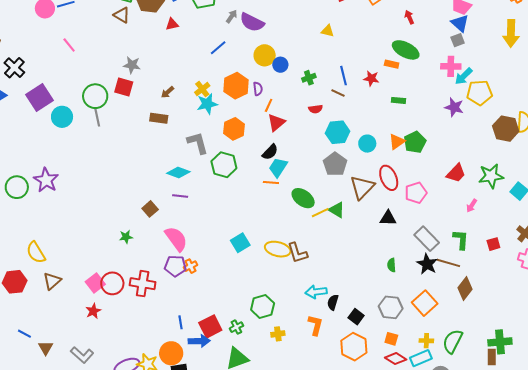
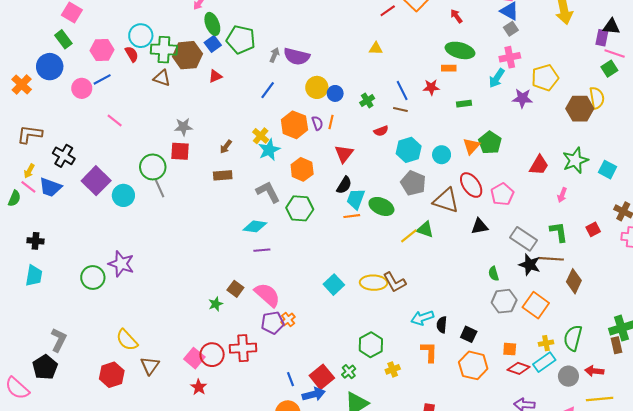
cyan arrow: (464, 76) -> (497, 78), moved
orange line: (269, 105) -> (331, 122), moved
brown triangle: (362, 187) -> (446, 201), turned -44
green ellipse: (303, 198) -> (381, 206), moved
brown square: (150, 209) -> (235, 289), moved
gray hexagon: (391, 307) -> (504, 301), moved

